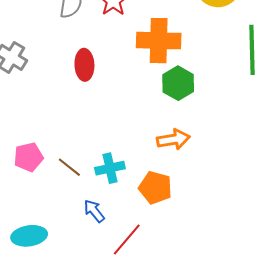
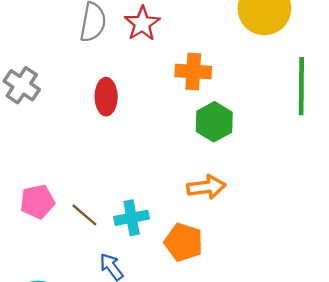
orange cross: (159, 41) -> (193, 72), size x0.7

